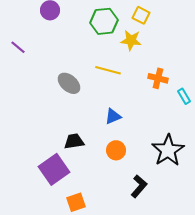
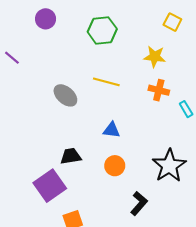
yellow square: (141, 15) -> (172, 22), moved
yellow star: (131, 40) -> (155, 57), moved
blue triangle: (113, 116) -> (112, 130), turned 30

